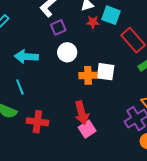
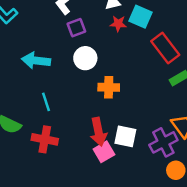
white square: (106, 72) -> (125, 136), moved
cyan line: (20, 87) -> (46, 102), moved

